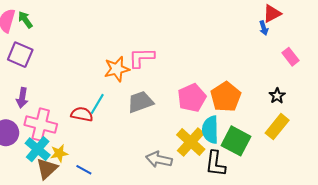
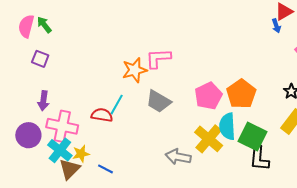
purple square: (20, 55) -> (40, 59), size x0.7
gray trapezoid: (140, 102) -> (159, 101), turned -128
black L-shape: (215, 164) -> (259, 158), moved

